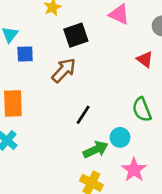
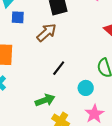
green arrow: (96, 150) -> (45, 100), moved

